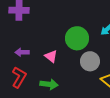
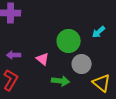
green arrow: (49, 84) -> (61, 81), moved

